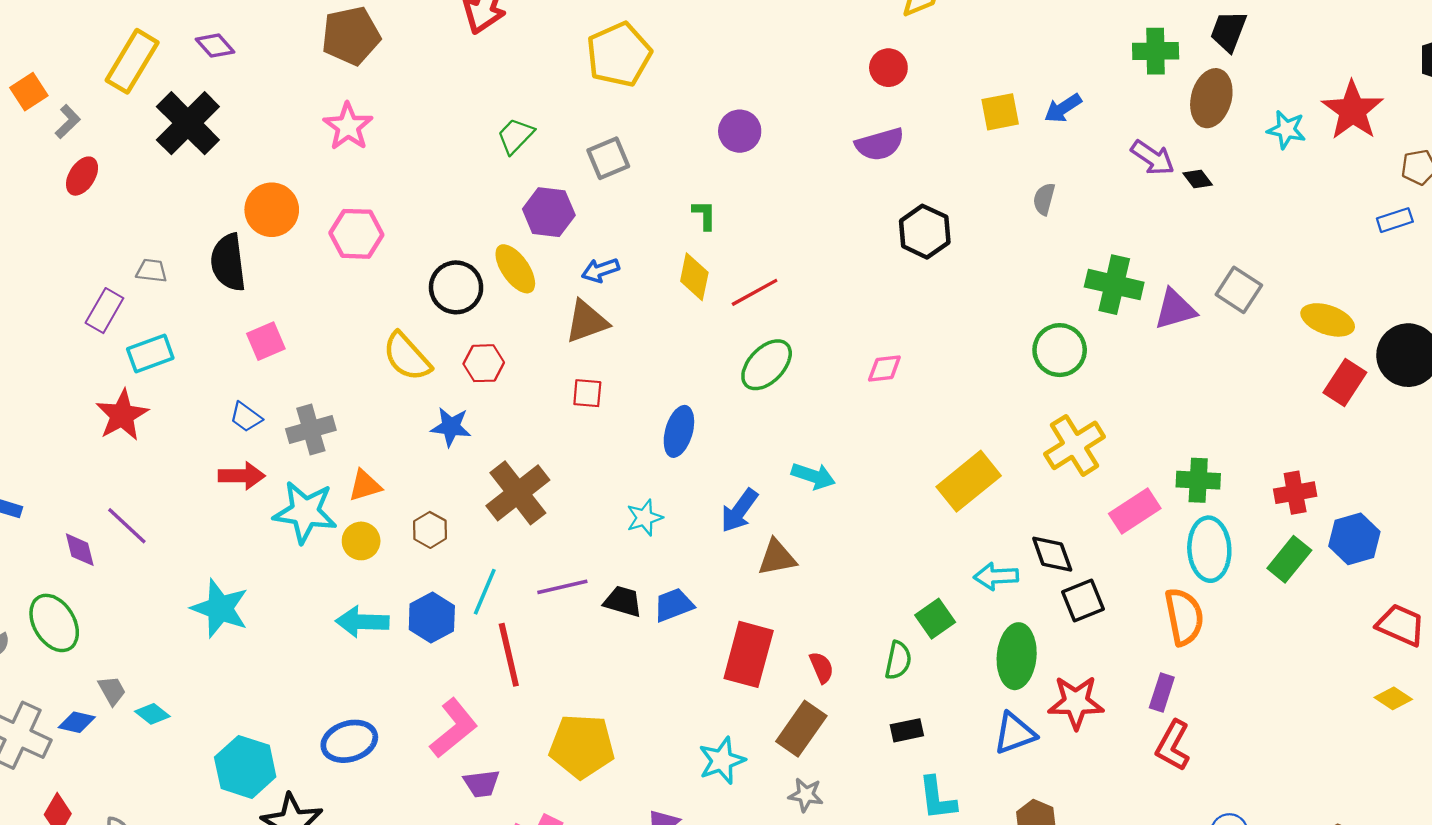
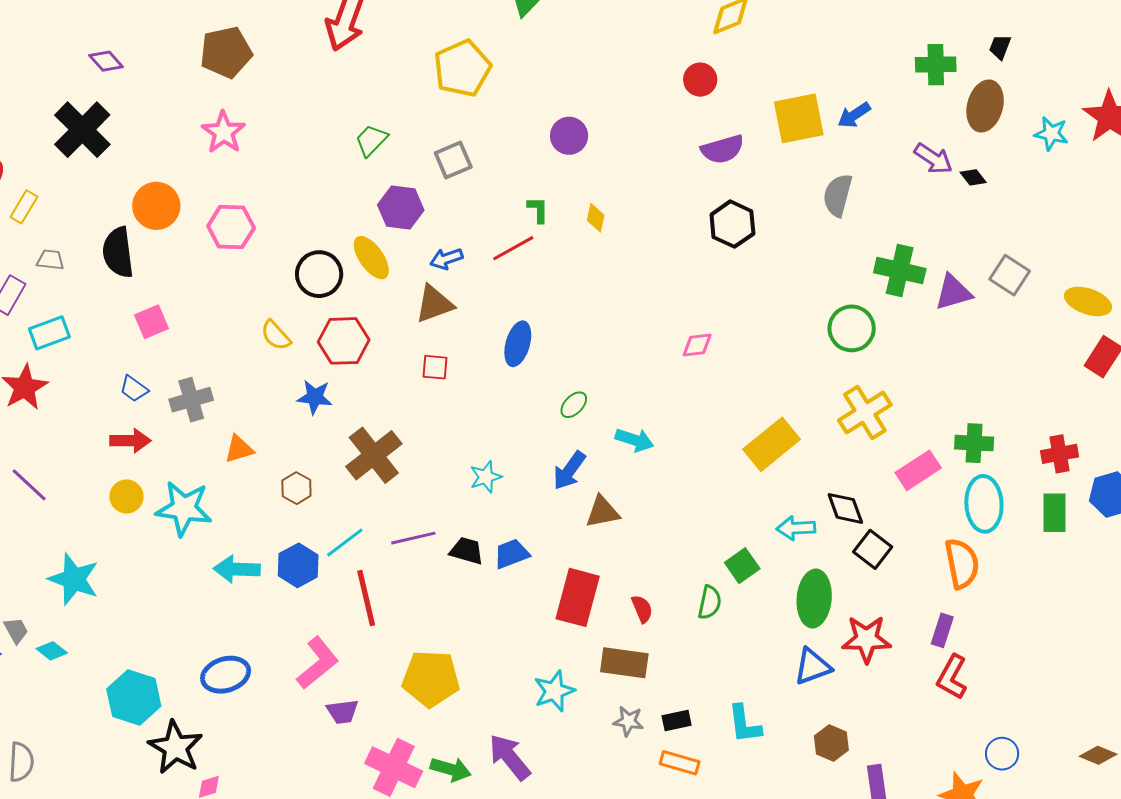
black trapezoid: (1229, 31) -> (1000, 47), size x0.7
yellow rectangle: (132, 61) -> (24, 207), moved, size x0.6
yellow square: (1000, 112) -> (799, 118), size x1.5
purple semicircle: (880, 144) -> (722, 149), moved
gray semicircle: (1044, 199) -> (838, 195), size x1.5
yellow diamond: (694, 277) -> (596, 218), moved, size x0.7
red line: (755, 292) -> (513, 248), moved
yellow semicircle: (407, 357) -> (276, 335), size x0.7
red hexagon: (484, 363) -> (344, 341), size x1.4
green ellipse: (767, 365) -> (574, 405), moved, size x0.6
blue ellipse: (679, 431) -> (518, 344), moved
cyan star: (305, 512) -> (184, 508), moved
yellow circle: (361, 541) -> (126, 497), moved
green rectangle: (1289, 559) -> (1055, 513), turned -39
cyan line: (485, 592) -> (345, 542), turned 30
black square: (1083, 601) -> (873, 549), turned -30
cyan star: (220, 608) -> (74, 579), moved
brown rectangle: (801, 729) -> (624, 663), turned 63
black rectangle: (907, 730) -> (677, 720), moved

